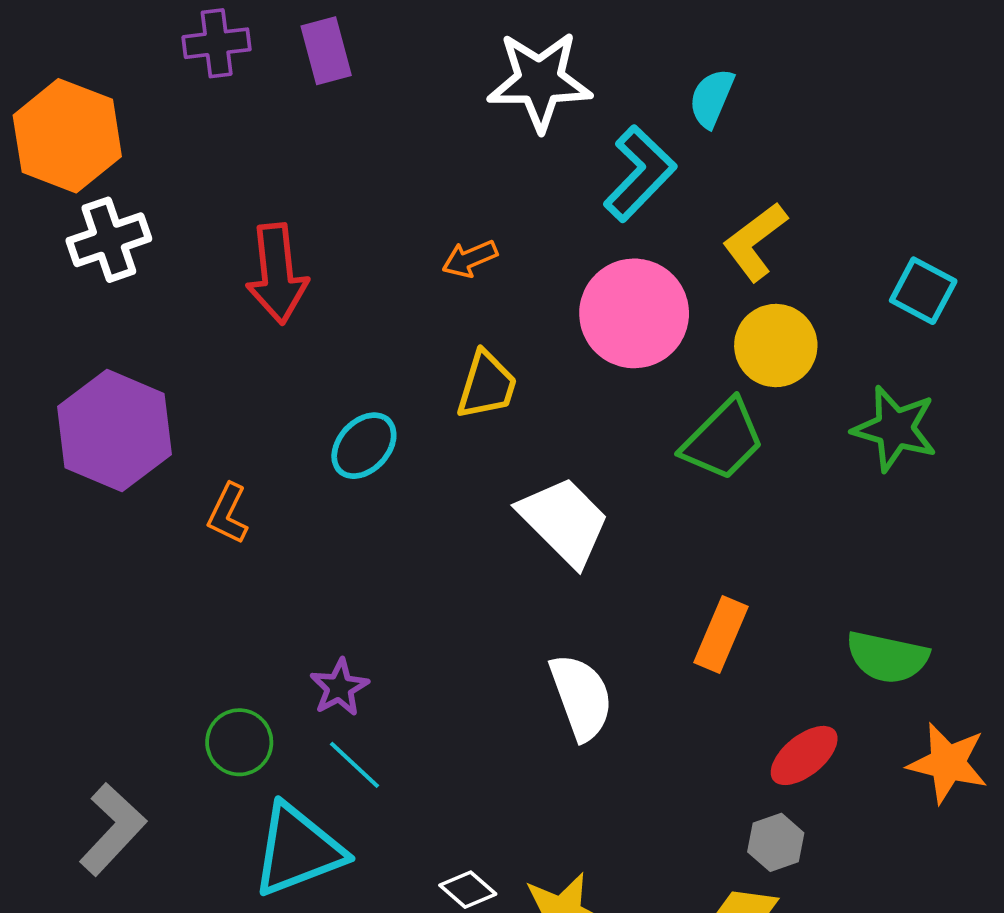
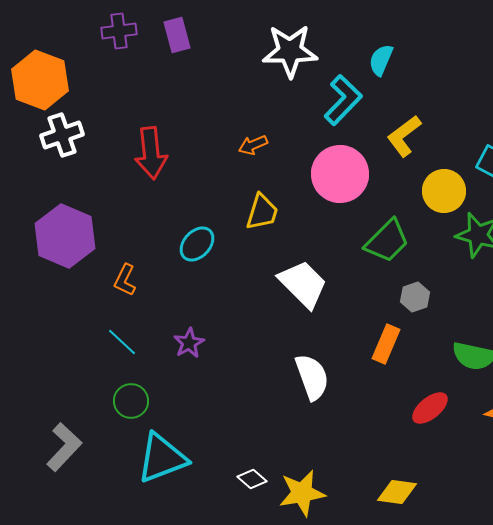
yellow circle: (776, 346) -> (444, 191), moved
purple star: (339, 687) -> (189, 343), moved
cyan line: (354, 765) -> (122, 342), moved
gray hexagon: (776, 842) -> (415, 297), moved

